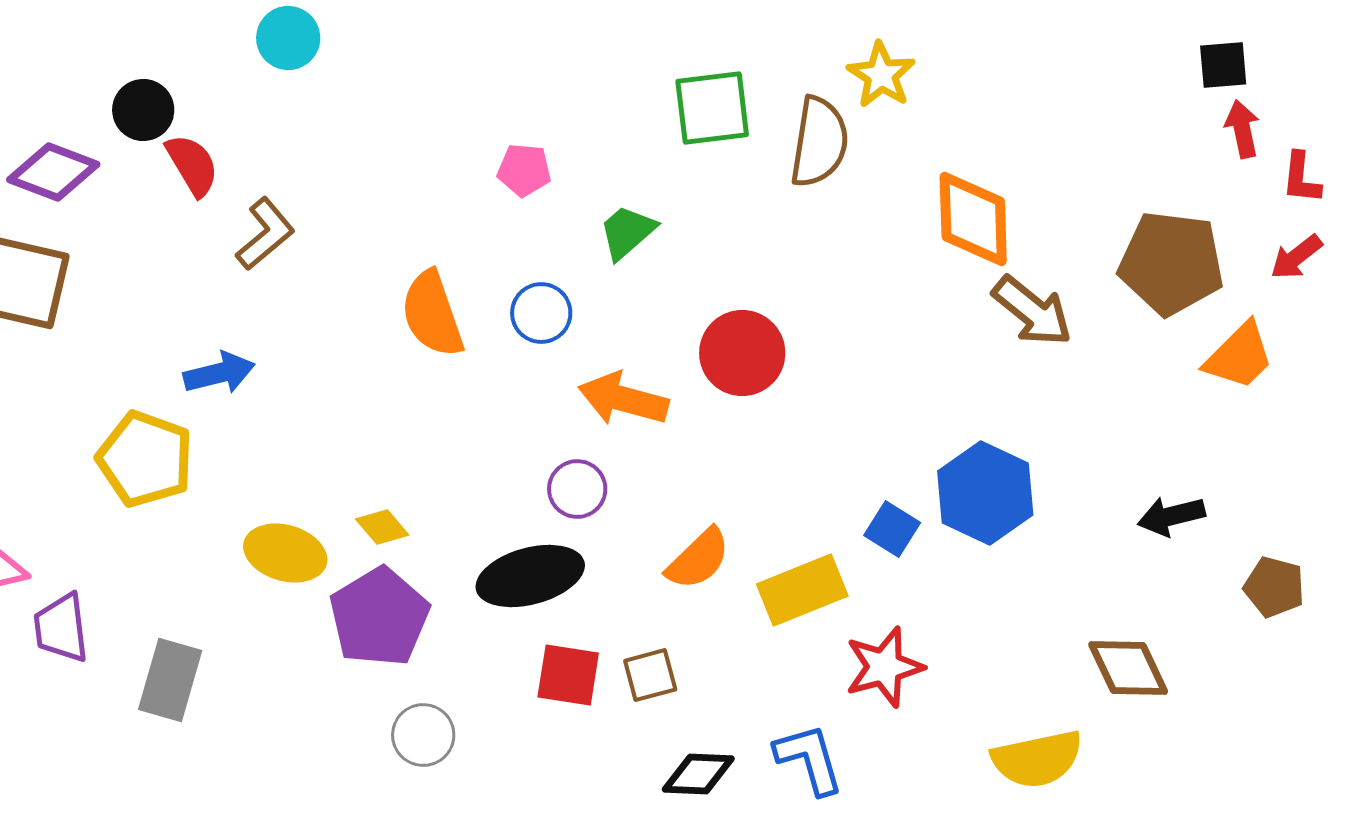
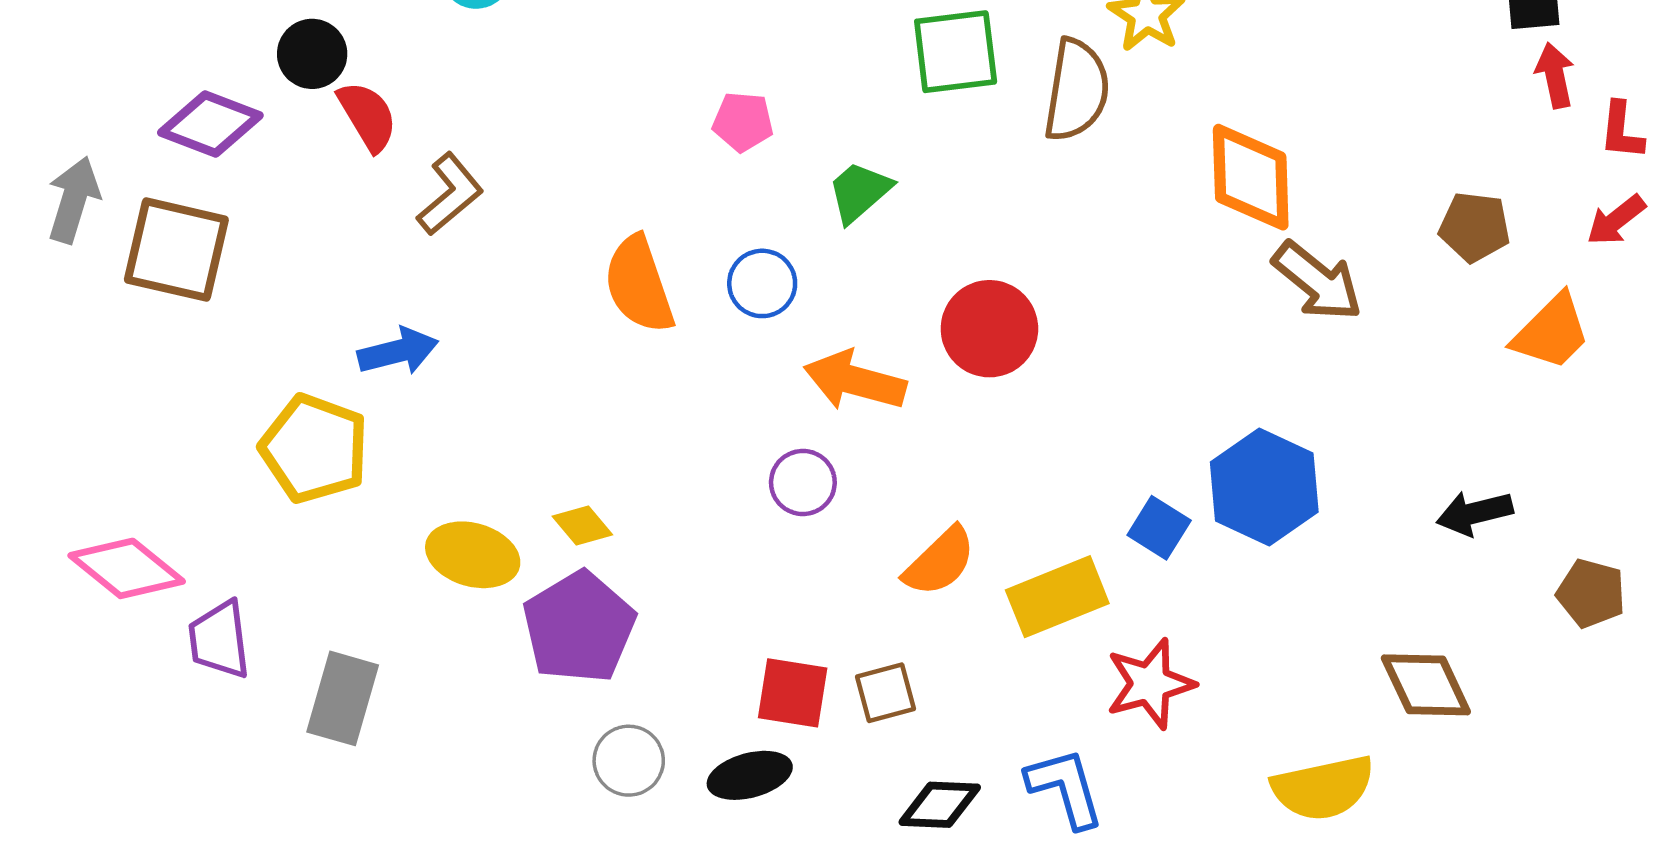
brown pentagon: (1171, 263) -> (1475, 227), size x0.6
black ellipse: (530, 576) -> (750, 775), moved, size x0.7

